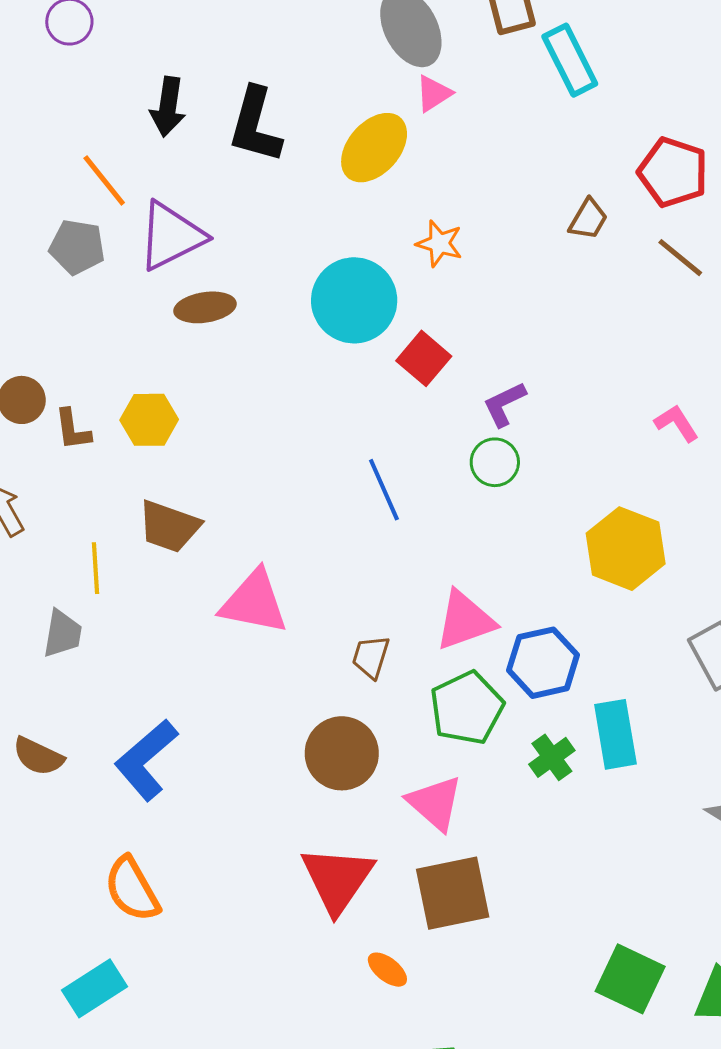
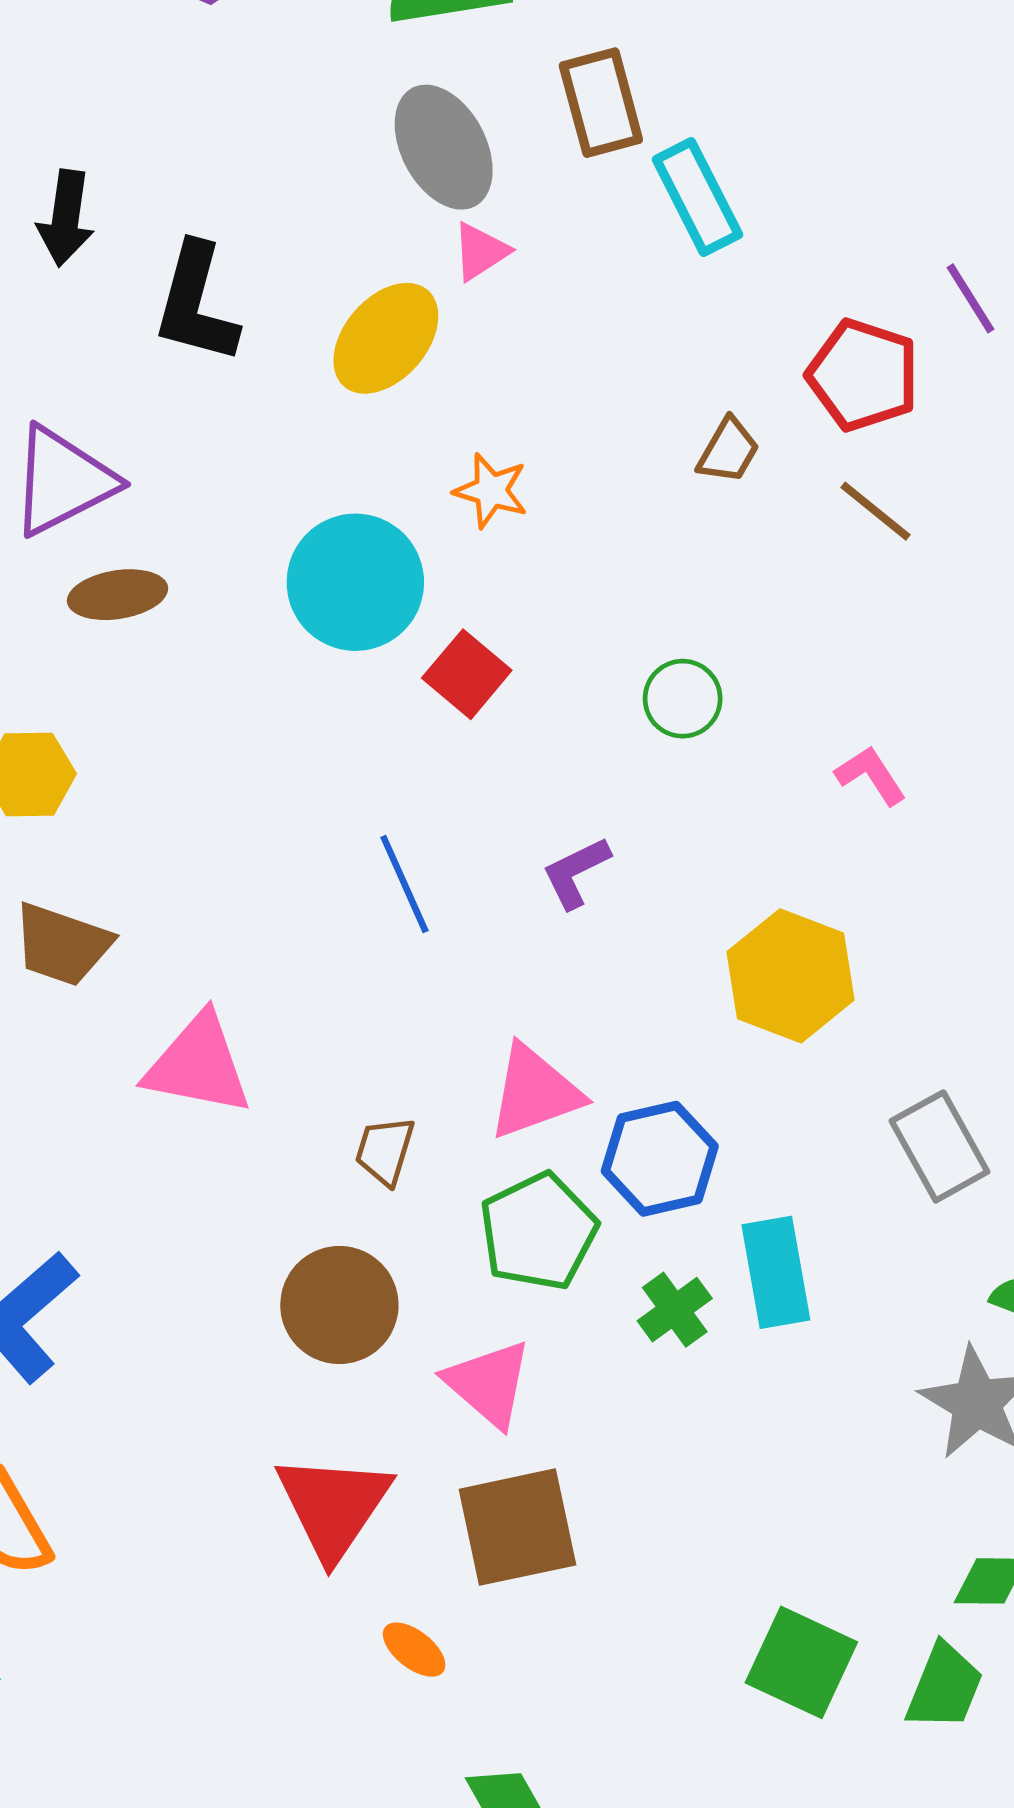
black arrow: (168, 107) -> (66, 218), moved
purple L-shape: (504, 404) -> (576, 872), moved
green circle: (495, 462) -> (683, 699), moved

